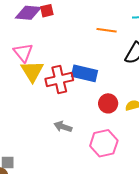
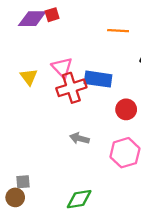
pink triangle: (23, 53) -> (62, 68), moved
yellow triangle: (32, 71) -> (29, 77), moved, size x0.7

